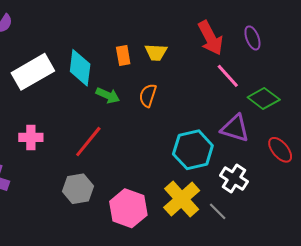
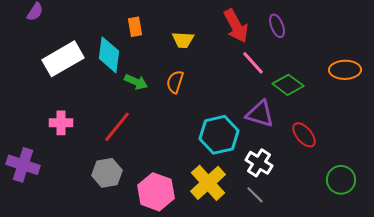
orange rectangle: (123, 55) -> (135, 27), moved
gray line: (218, 211) -> (255, 195), moved

